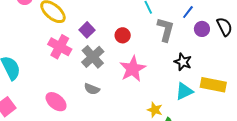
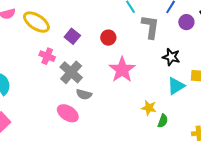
pink cross: (60, 47) -> (47, 56), size x0.7
gray cross: (93, 57) -> (71, 72), moved
pink ellipse: (56, 102) -> (68, 113), moved

